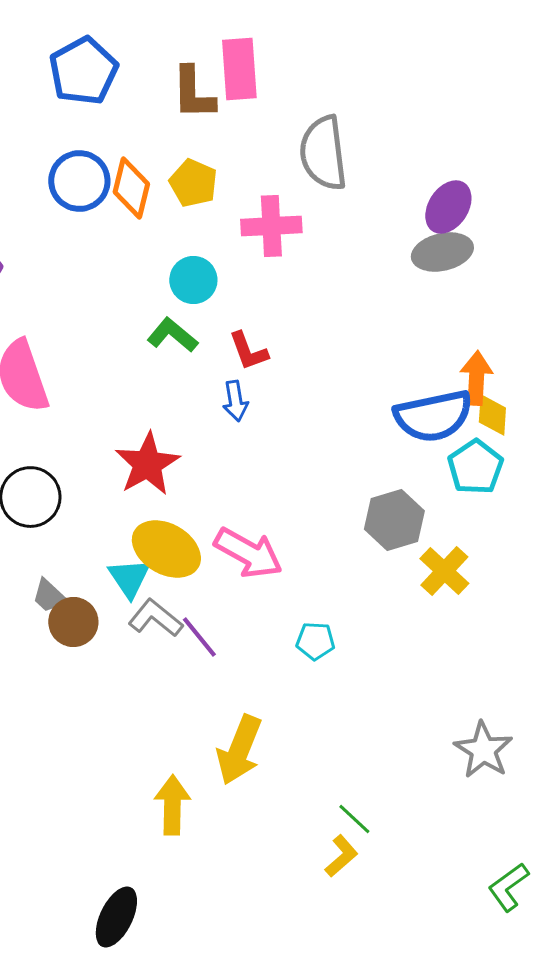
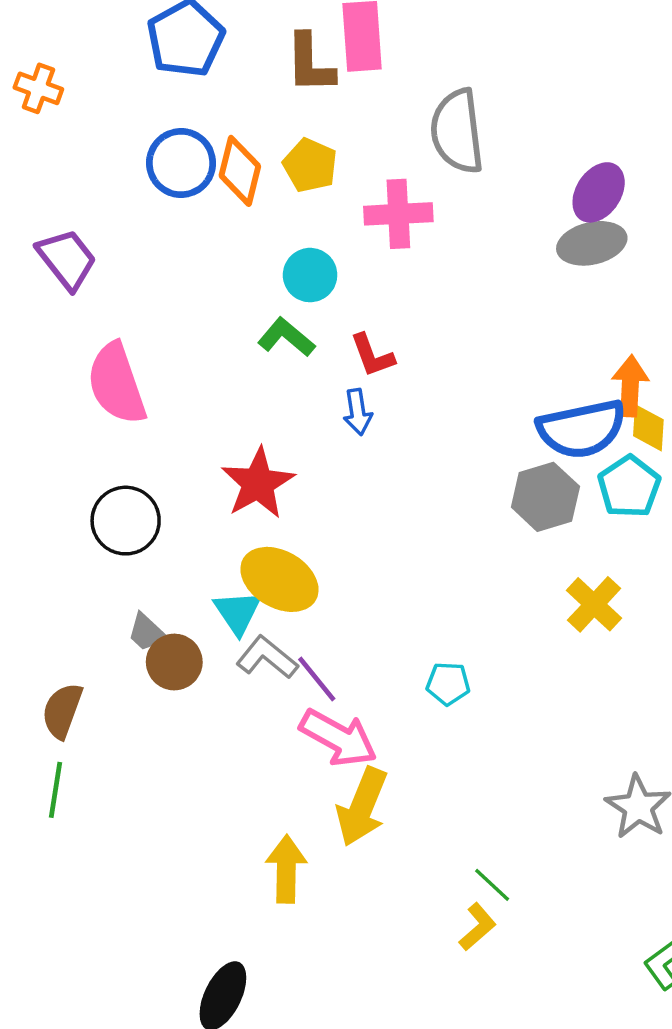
gray hexagon: (394, 520) -> (545, 497), moved
pink arrow: (248, 553) -> (338, 738), moved

